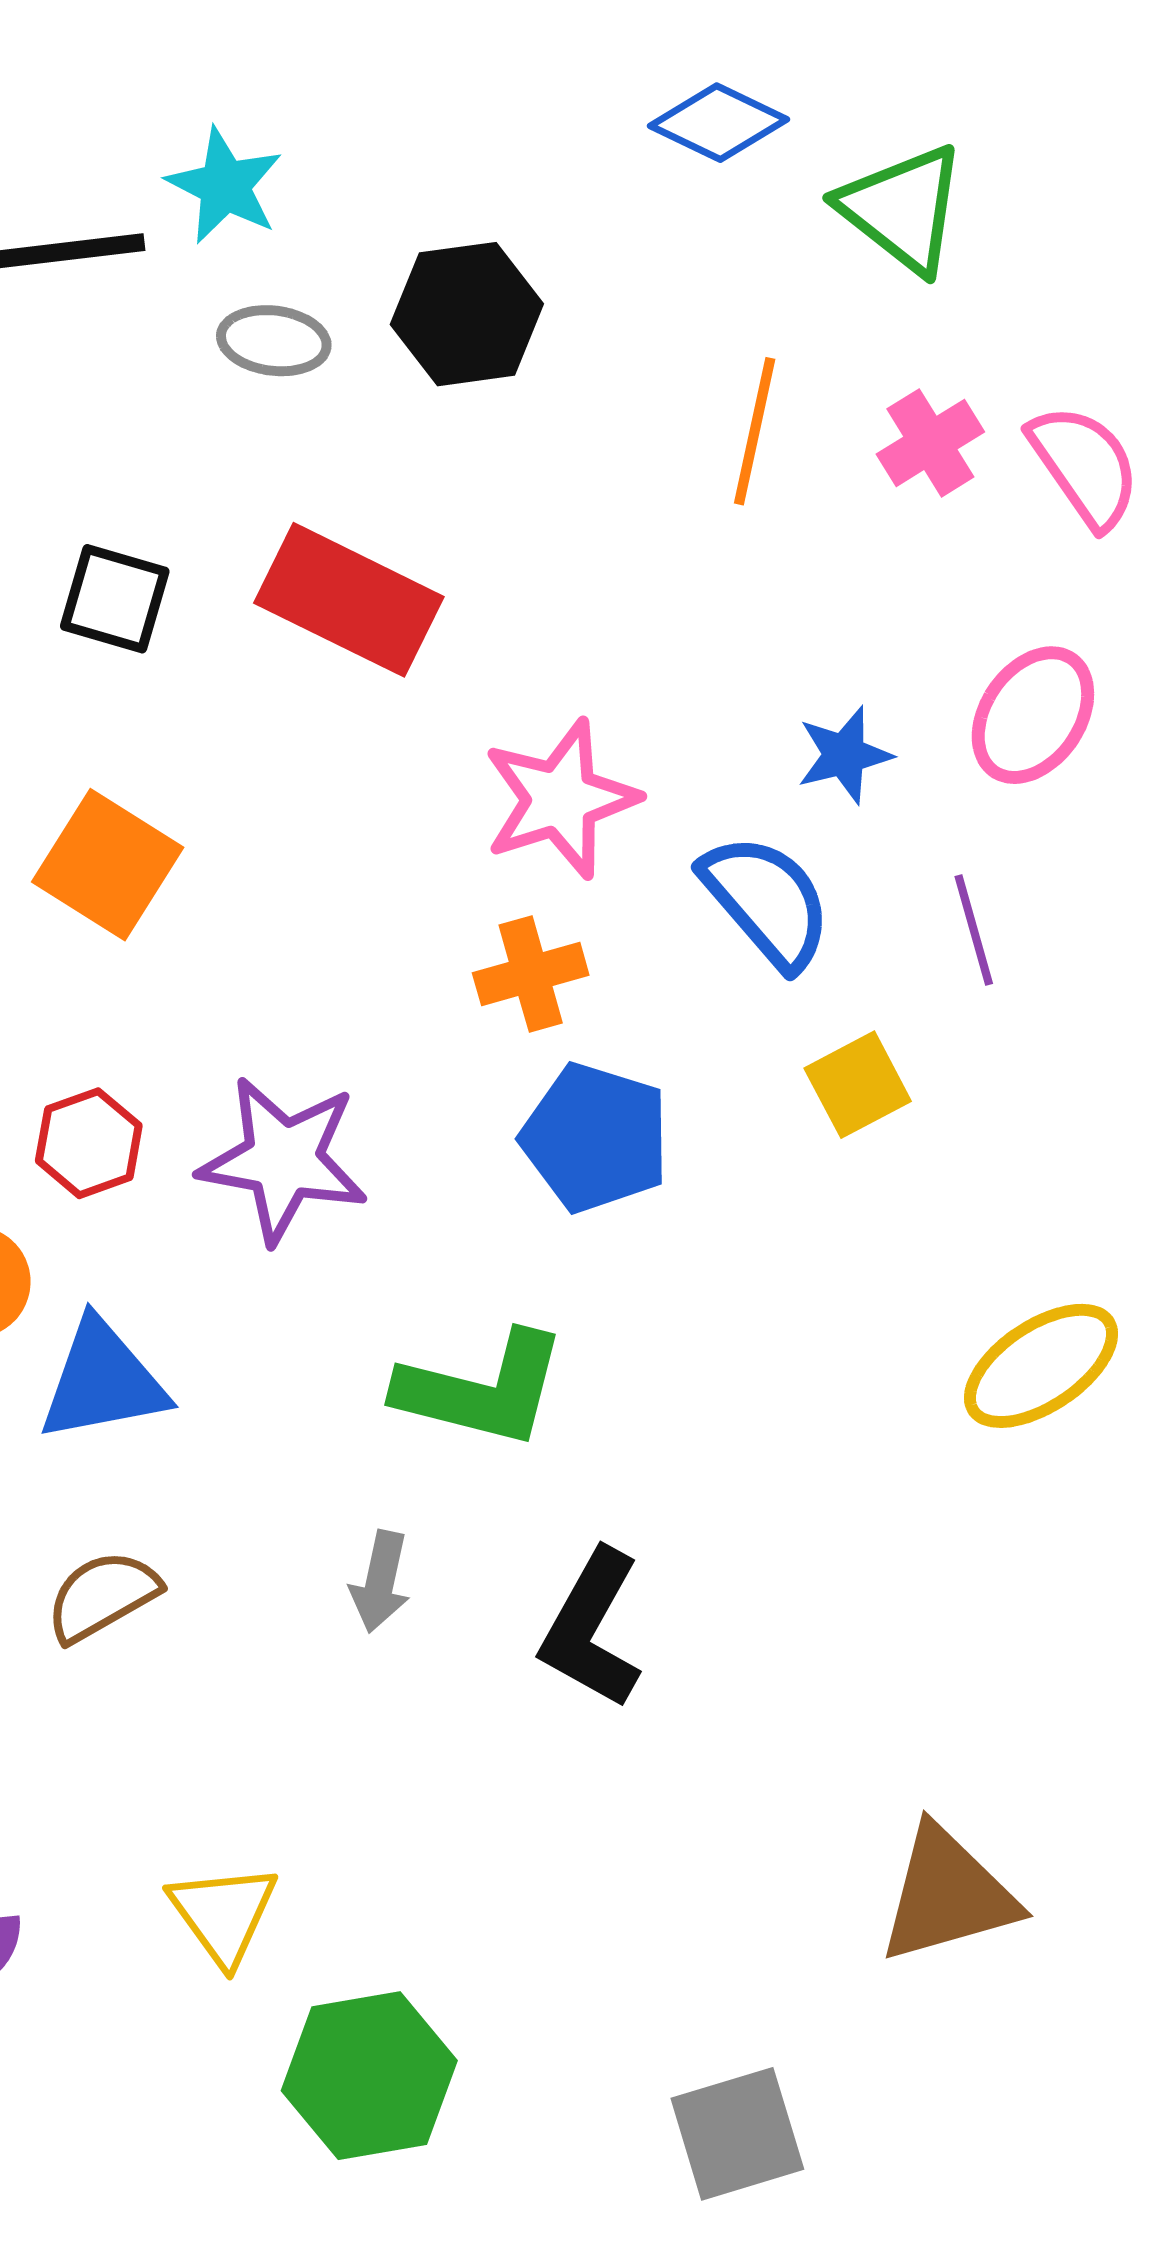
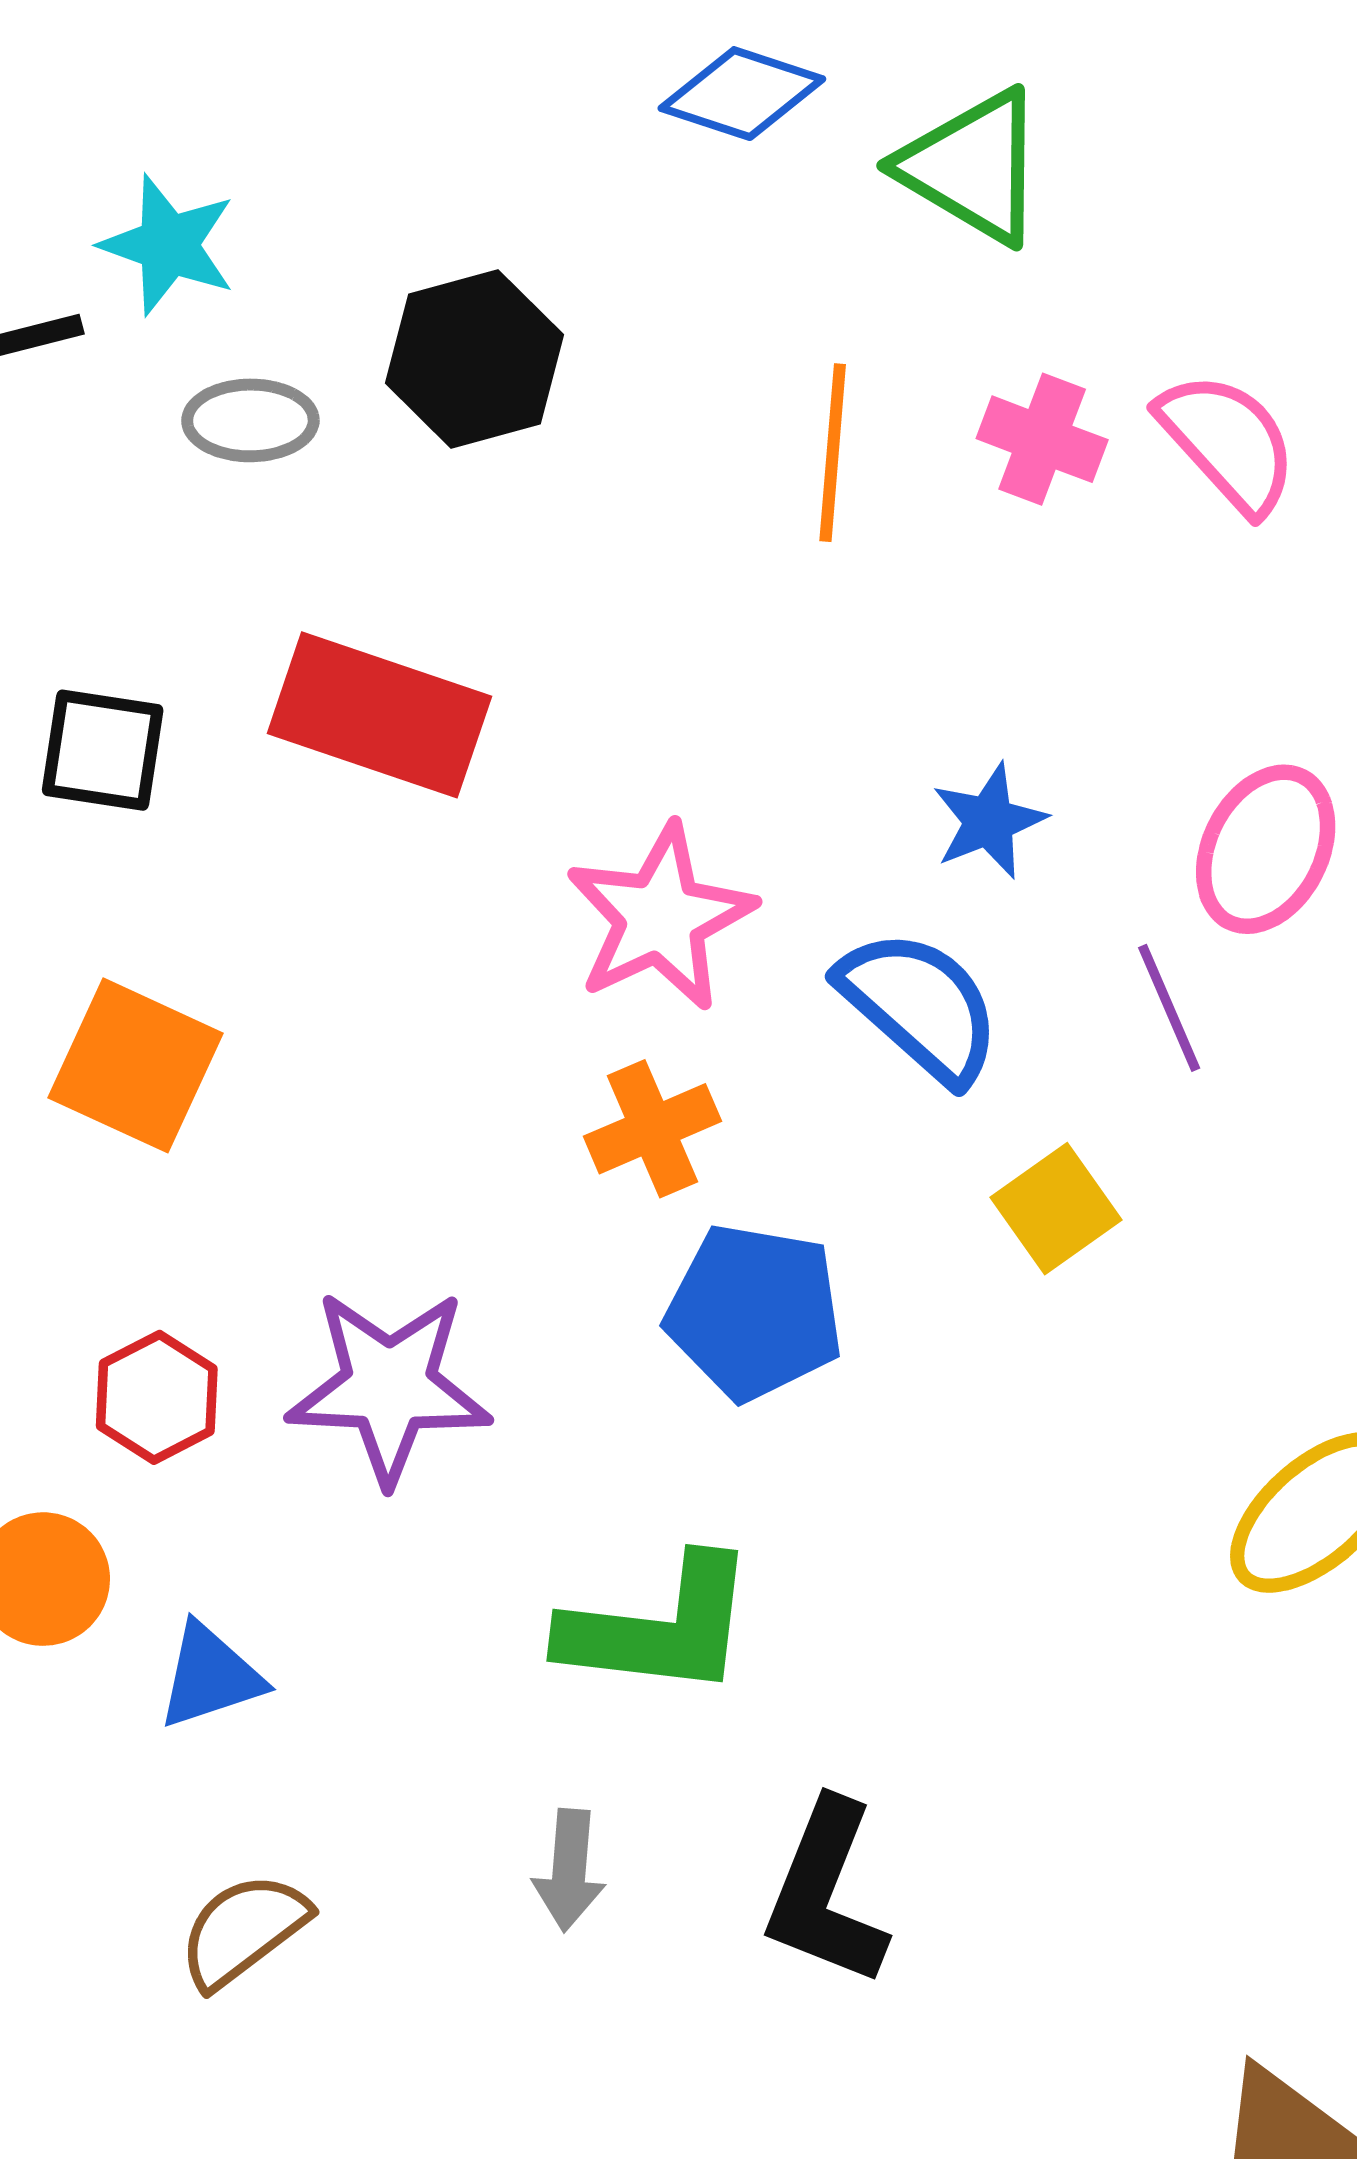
pink cross: (930, 443) -> (1042, 439), turned -30
pink ellipse: (1033, 715) -> (1266, 849), moved
blue triangle: (103, 1381) -> (210, 1676), size x0.7

